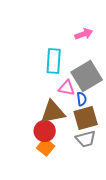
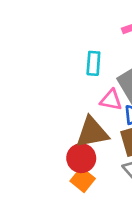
cyan rectangle: (54, 61) -> (93, 63), size x0.7

